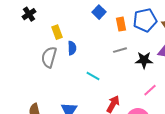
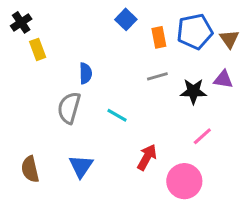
yellow rectangle: (57, 32) -> (38, 49), moved
gray semicircle: (49, 57) -> (69, 108), moved

